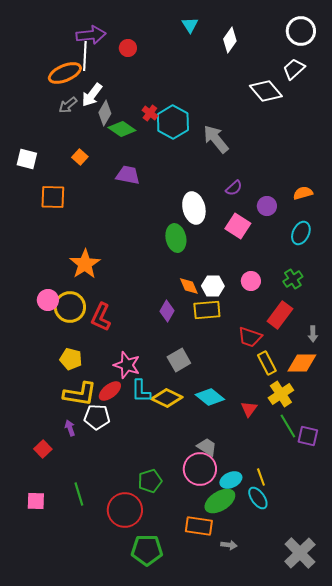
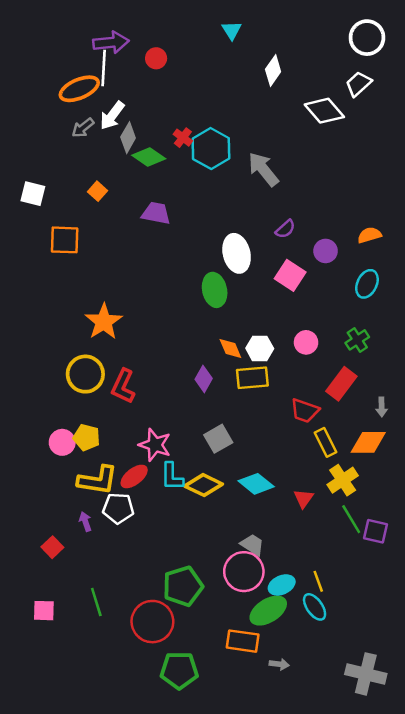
white diamond: (230, 40) -> (273, 70), moved
pink circle: (48, 300) -> (62, 442), moved
green pentagon: (150, 481) -> (183, 586), size x1.4
gray cross: (300, 553) -> (366, 674), turned -32

